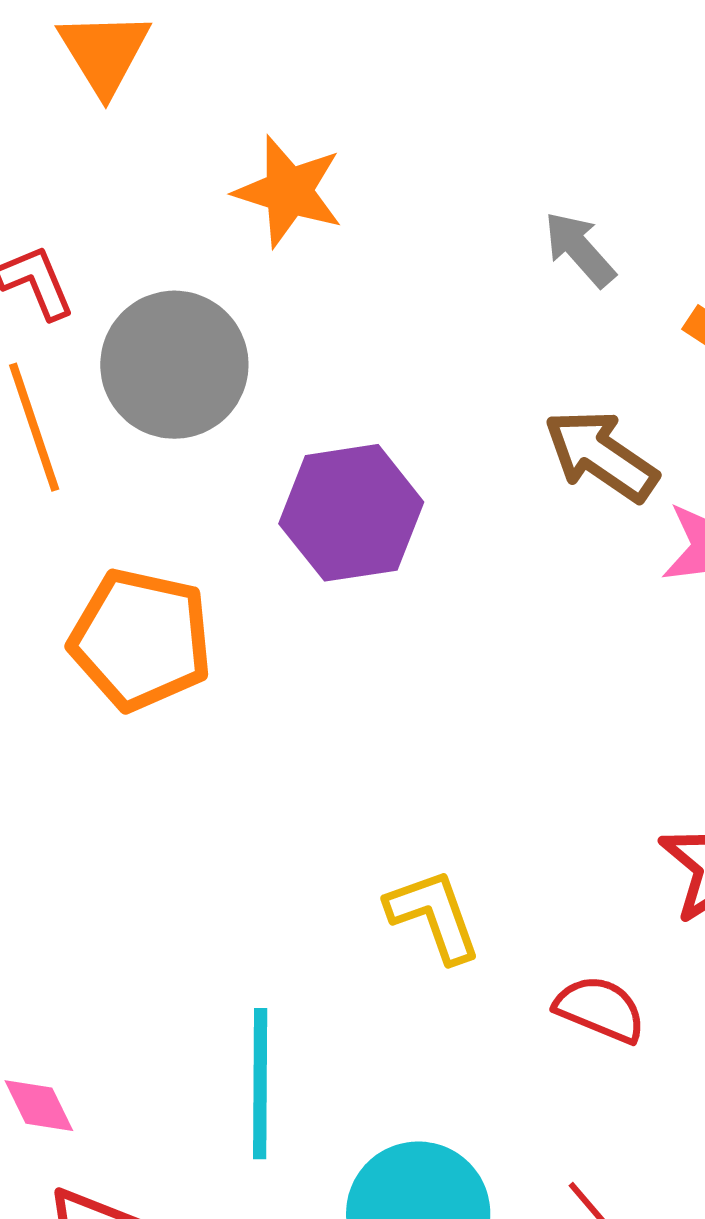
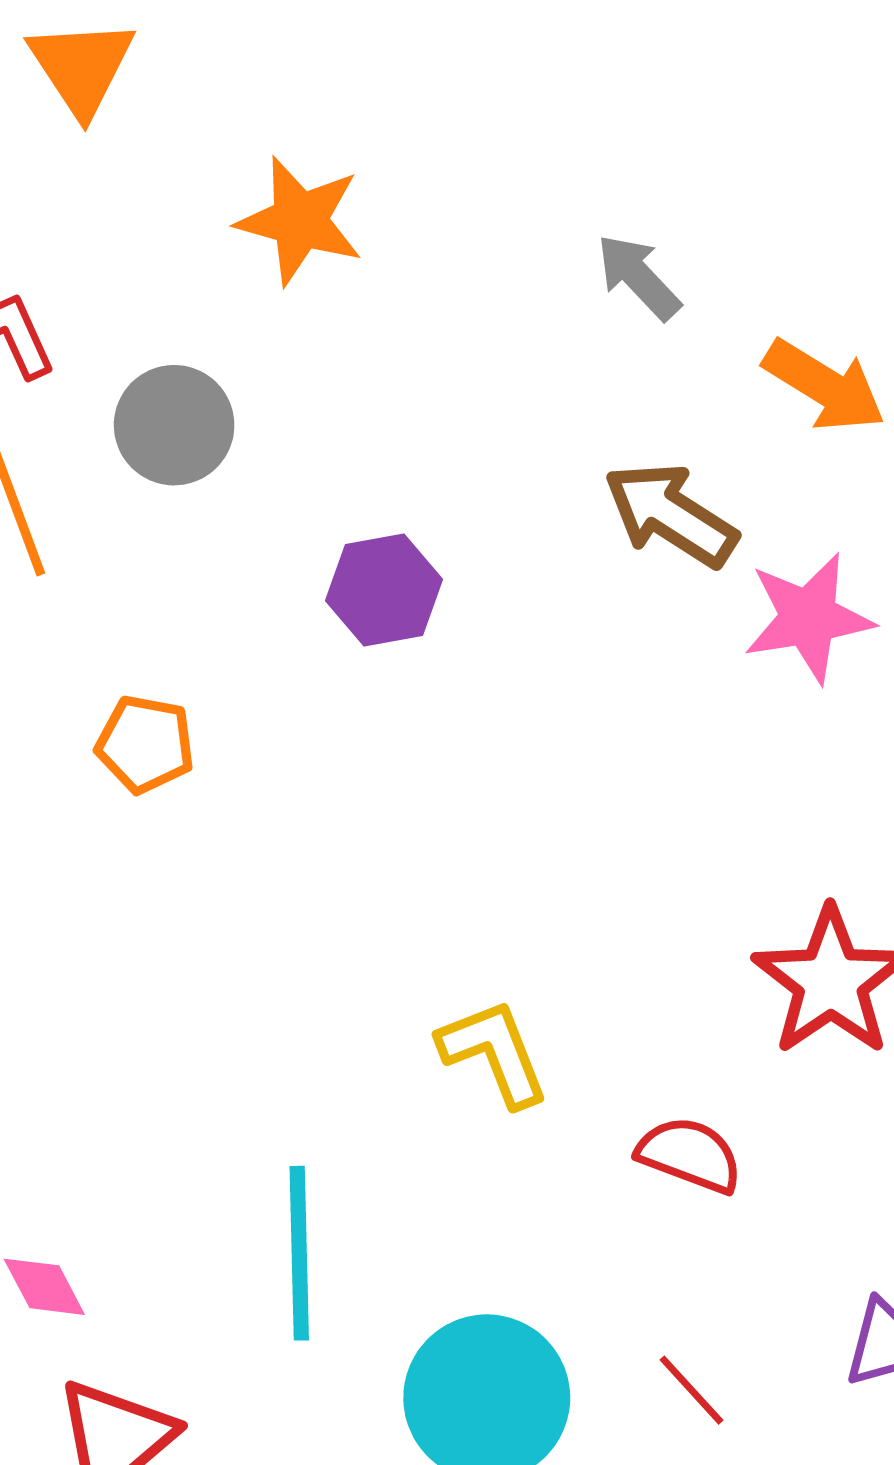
gray circle: (174, 365) -> (174, 425), size x0.7
purple hexagon: (351, 513) -> (384, 590), size x0.7
orange pentagon: (141, 640) -> (145, 744), size x0.6

